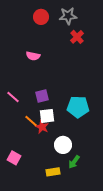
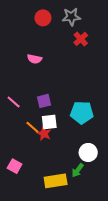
white circle: (63, 145) -> (88, 152), moved
yellow rectangle: (53, 172) -> (56, 181), size x1.5

